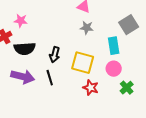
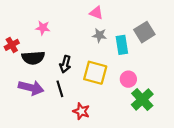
pink star: (21, 21) -> (43, 28), moved
cyan rectangle: (114, 46) -> (122, 45), moved
red star: (91, 88) -> (81, 111), moved
green cross: (127, 88) -> (142, 99), size x1.5

